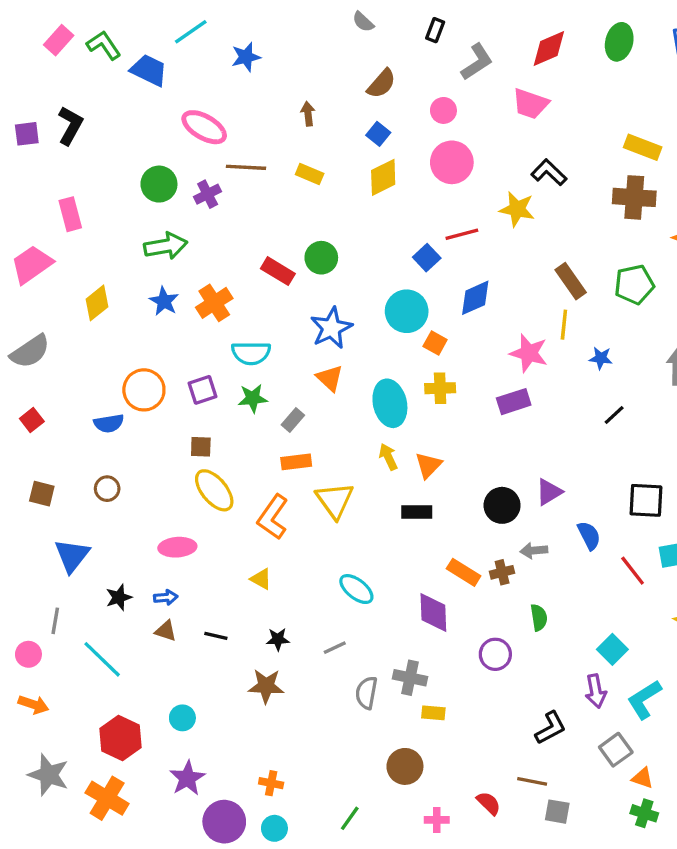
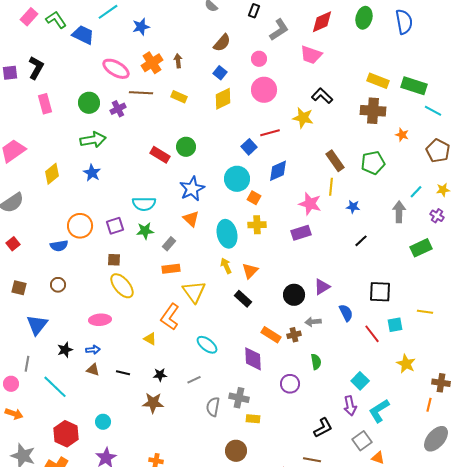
pink rectangle: (70, 214) -> (45, 104), moved
orange cross: (214, 303) -> (152, 63), moved
black rectangle: (417, 512) -> (243, 299), turned 42
orange L-shape: (273, 517) -> (170, 317), moved

